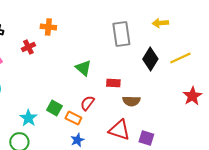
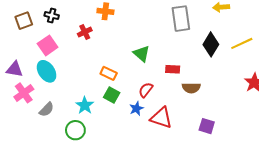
orange rectangle: (73, 118) -> (109, 73), moved
red triangle: (119, 130) -> (161, 118), moved
blue star: (77, 140) -> (136, 108), moved

